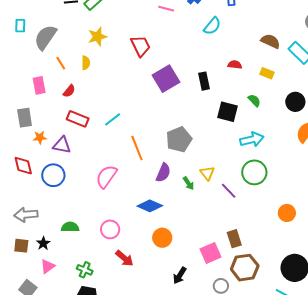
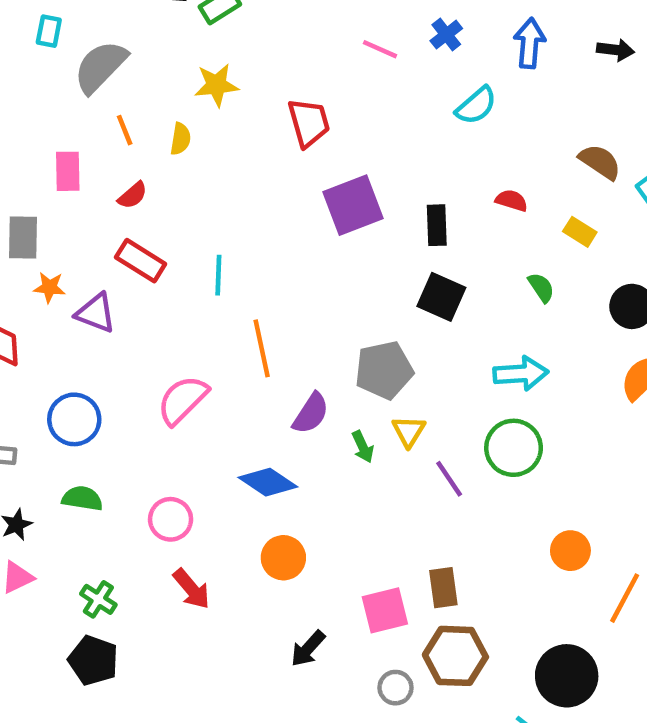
black square: (227, 112) -> (441, 297), moved
cyan line: (113, 119) -> (218, 275), turned -60
gray pentagon: (179, 139) -> (384, 370), moved
blue circle: (53, 175) -> (74, 419), moved

